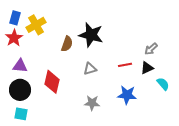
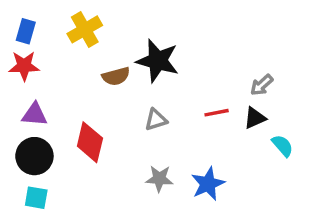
yellow cross: (36, 25) -> (85, 29), moved
red star: (14, 38) -> (24, 66), turned 30
brown semicircle: (67, 44) -> (116, 76), turned 56
blue star: (127, 95) -> (208, 184), moved, turned -30

